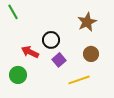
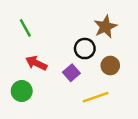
green line: (13, 12) -> (25, 28), moved
black circle: (51, 40) -> (85, 49), moved

